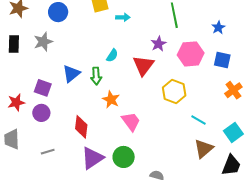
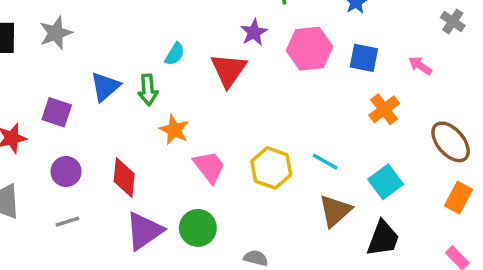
yellow hexagon: (174, 92) -> (271, 168), moved
purple circle: (41, 113) -> (66, 172), moved

